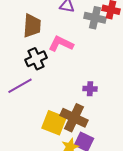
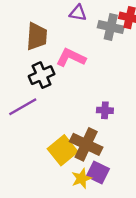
yellow square: (54, 123) -> (63, 150), turned 30

